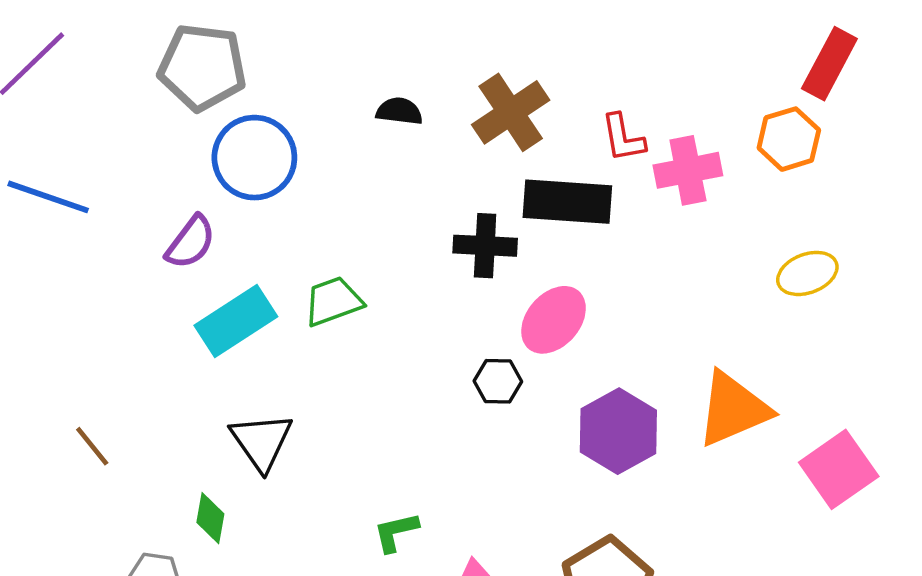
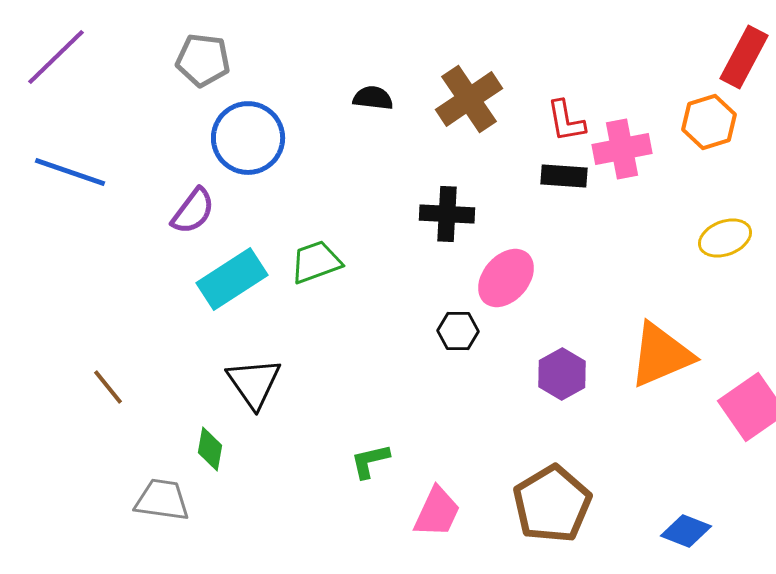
gray pentagon: (202, 67) -> (203, 60), size x0.7
black rectangle: (567, 202) -> (564, 176), moved, size x0.6
purple hexagon: (618, 431) -> (562, 374), size x0.7

